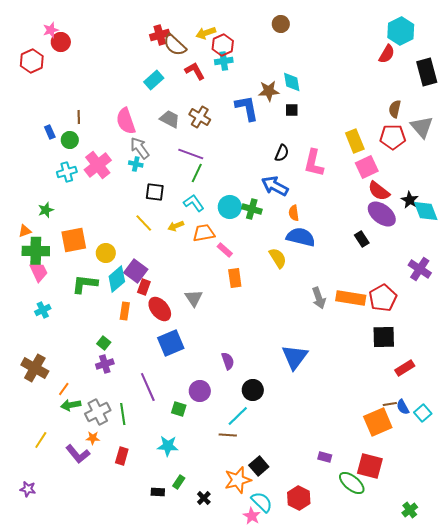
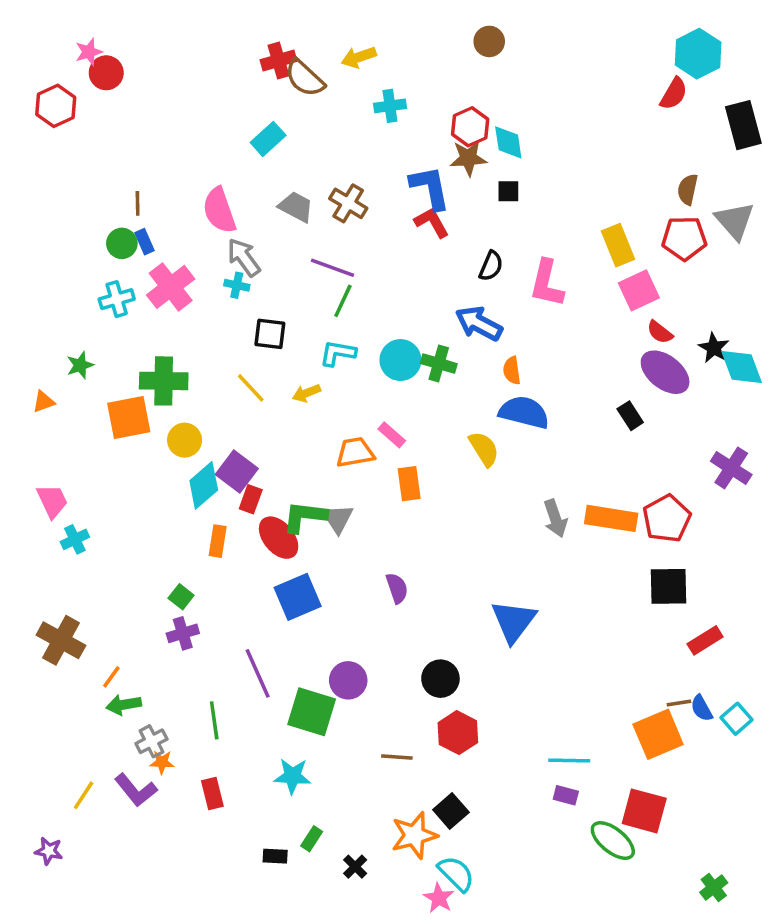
red hexagon: (223, 45) -> (470, 127), moved
red L-shape: (195, 71) -> (432, 222), moved
blue rectangle: (50, 132) -> (145, 242), moved
red semicircle: (379, 191) -> (660, 332), size x0.7
cyan L-shape: (194, 203) -> (338, 353), turned -45
orange trapezoid: (204, 233) -> (355, 452), moved
green cross: (36, 251) -> (164, 381), moved
pink trapezoid: (39, 272) -> (52, 501), moved
green L-shape: (85, 284) -> (305, 517), moved
purple semicircle: (228, 361) -> (397, 588), moved
green square: (179, 409) -> (312, 712), size x1.8
gray cross: (98, 412) -> (151, 741), moved, size x0.7
cyan line: (238, 416) -> (569, 760), moved, turned 45
yellow line: (41, 440) -> (84, 795), moved
red rectangle: (122, 456) -> (212, 794), turned -30
red hexagon: (299, 498) -> (458, 733), moved

